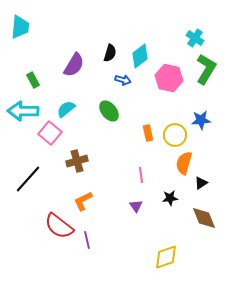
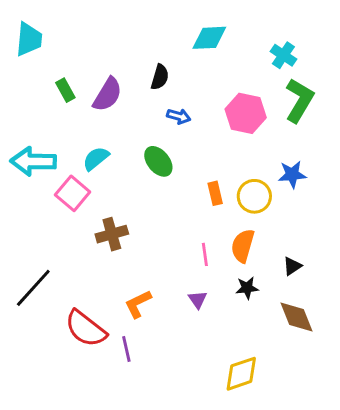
cyan diamond: (140, 56) -> (209, 38), moved, turned 35
green rectangle: (33, 80) -> (65, 90), moved
orange semicircle: (184, 163) -> (243, 246), moved
black line: (28, 179) -> (33, 288), moved
orange L-shape: (83, 201) -> (138, 304), moved

